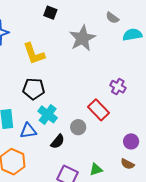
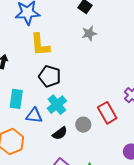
gray star: (82, 38) -> (89, 33), moved, size x0.6
yellow L-shape: (34, 54) -> (40, 45), moved

